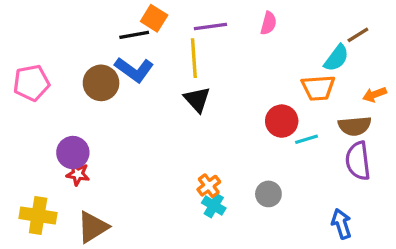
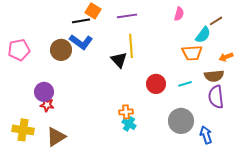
pink semicircle: (268, 23) -> (179, 14), moved
yellow line: (194, 58) -> (131, 46), moved
red circle: (282, 121) -> (156, 84), moved
orange cross: (209, 186) -> (126, 112), turned 32
gray circle: (268, 194) -> (181, 121), moved, size x1.6

